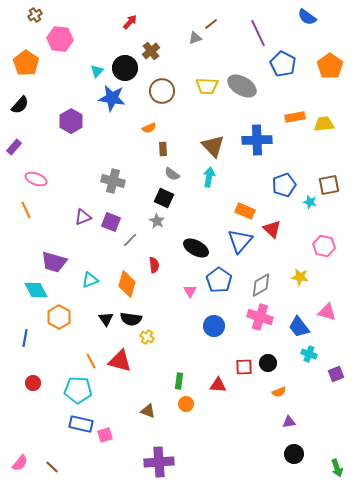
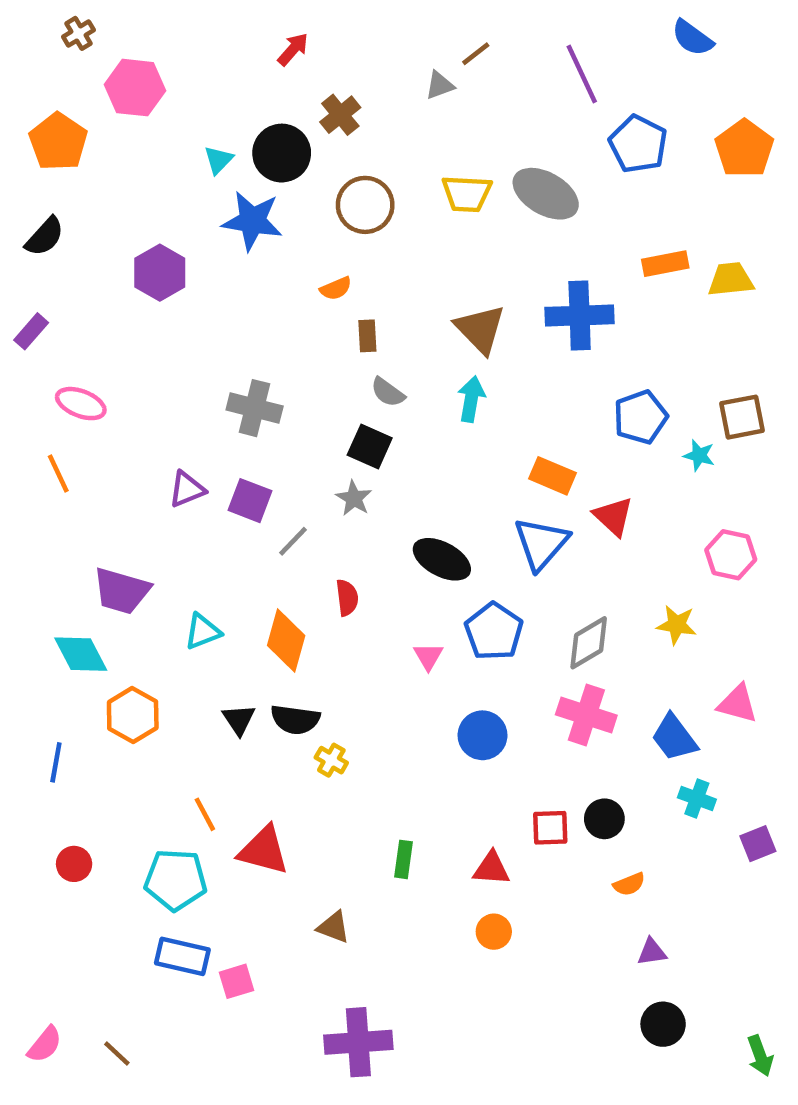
red triangle: (120, 361) -> (264, 850), moved
orange circle: (186, 404) -> (494, 932), moved

